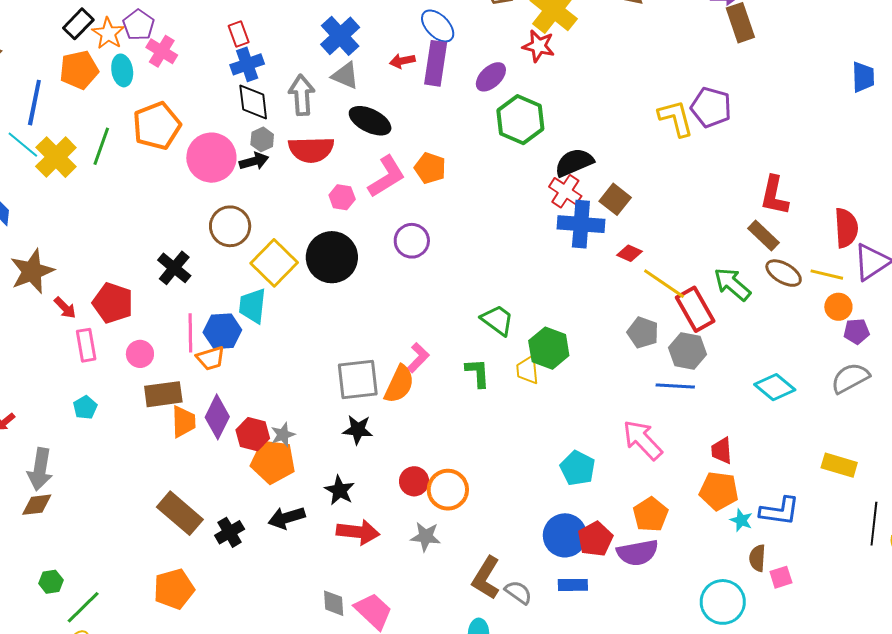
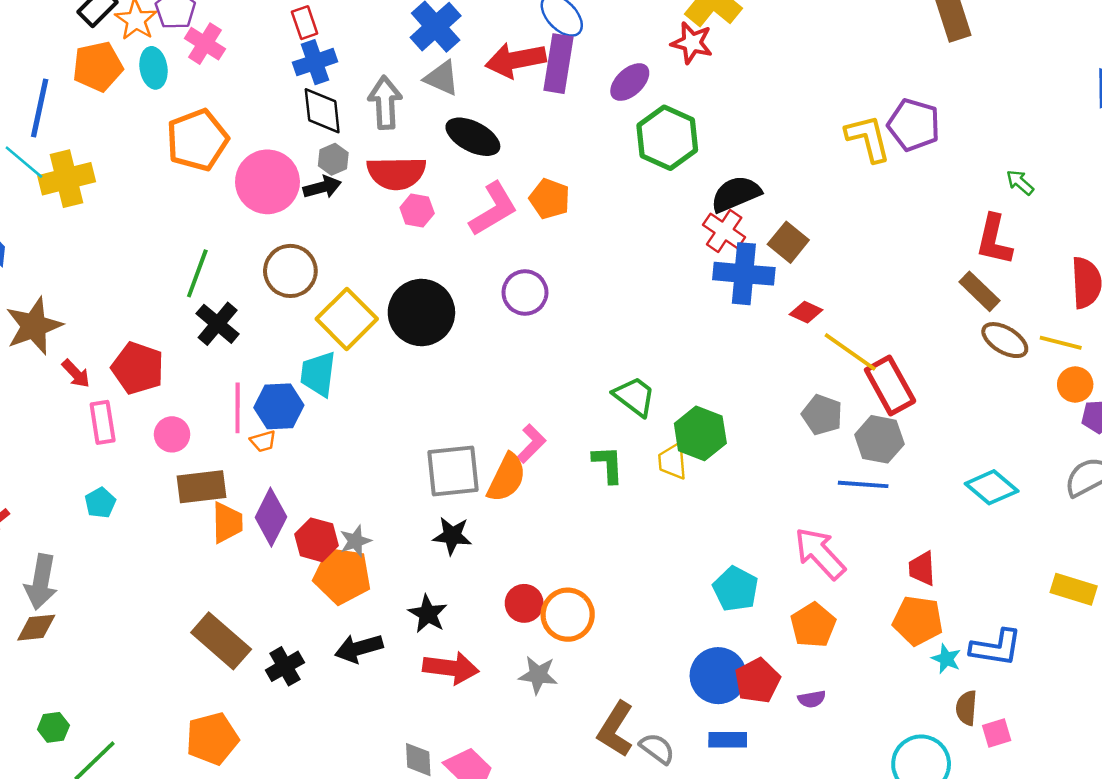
red arrow: (402, 61) -> (516, 60), size x1.8
green line: (101, 146) -> (197, 273), moved
yellow cross: (56, 157) -> (67, 179), turned 30
pink hexagon: (342, 197) -> (417, 210), moved
green arrow: (732, 284) -> (1020, 182), moved, size x0.6
orange trapezoid: (211, 358) -> (263, 441), size x0.7
orange pentagon: (651, 514) -> (813, 625), moved
purple semicircle: (638, 553) -> (812, 699), size x0.5

